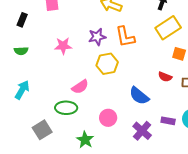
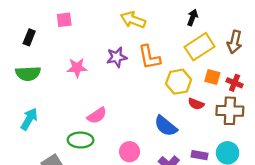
green semicircle: (21, 51) -> (28, 74), size x1.5
yellow hexagon: (107, 64) -> (179, 82), moved

